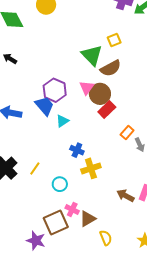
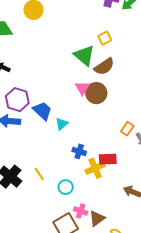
purple hexagon: (55, 90) -> (17, 100), moved
red rectangle: (107, 110) -> (108, 159), moved, turned 48
yellow line: (35, 168) -> (39, 174), turned -64

